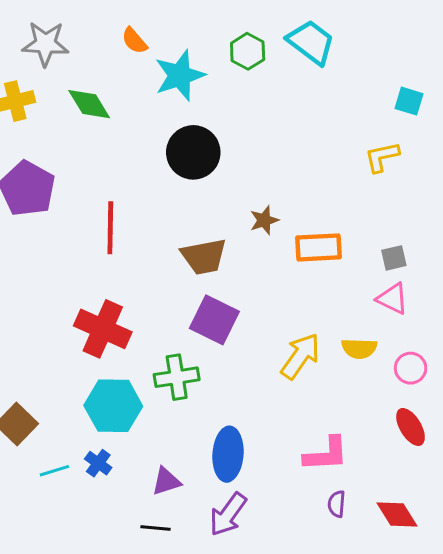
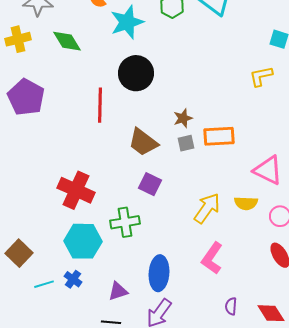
red line: (110, 228) -> (100, 105), moved
brown trapezoid: (204, 256) -> (143, 142), turned 48
gray square: (394, 258) -> (186, 143), moved
pink triangle: (392, 299) -> (268, 170), size x1.4
purple square: (214, 320) -> (150, 184), size x0.7
pink L-shape: (326, 454) -> (212, 258), moved, turned 128

